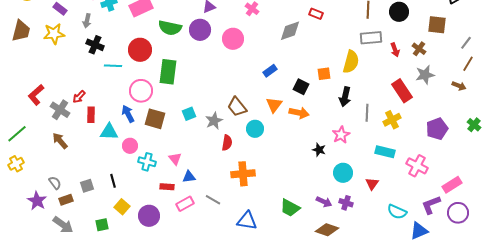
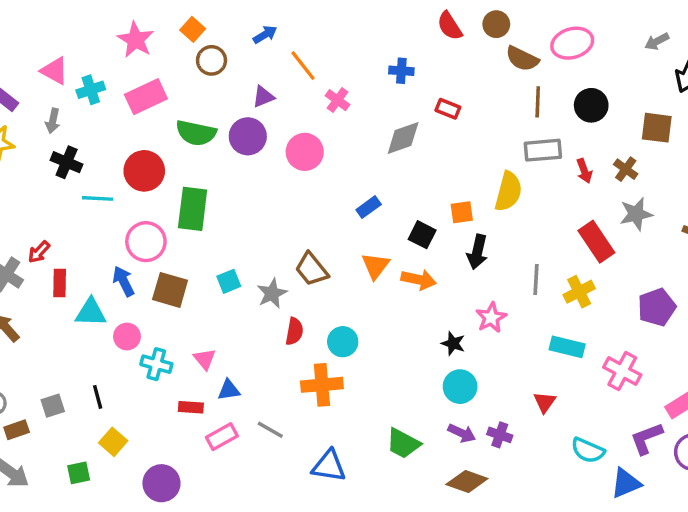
black arrow: (345, 97) -> (477, 252), moved
cyan circle: (255, 129) -> (343, 342), moved
cyan circle: (343, 173) -> (460, 387), moved
purple circle: (149, 216) -> (161, 483), moved

